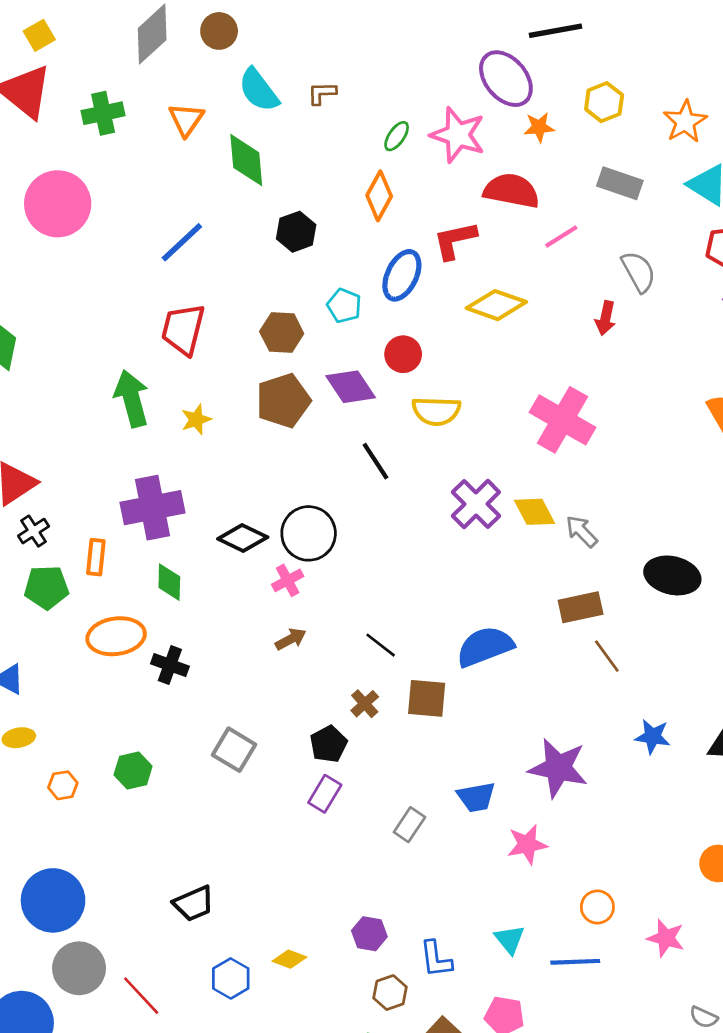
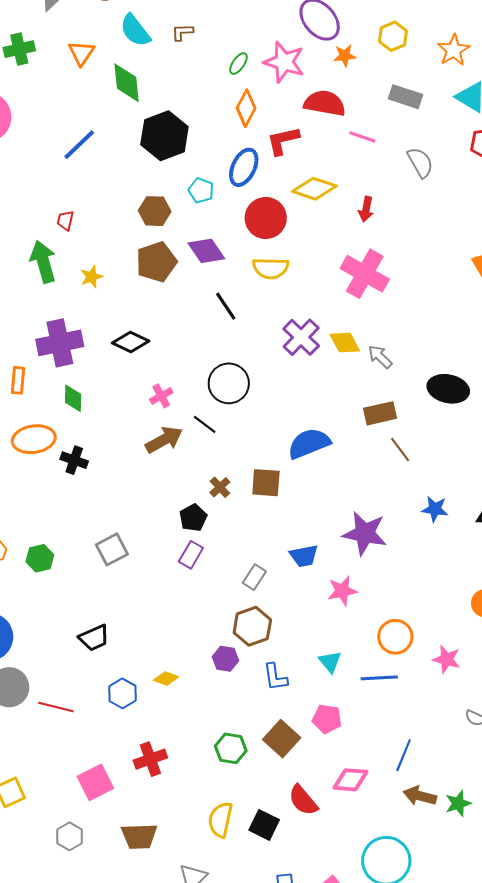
orange diamond: (379, 196) -> (246, 108), moved
black hexagon: (296, 232) -> (164, 136), size x1.6
pink line: (561, 237) -> (362, 137), turned 52
red arrow: (605, 318) -> (366, 209), moved
red trapezoid: (183, 329) -> (65, 220), moved, size x0.5
red circle: (403, 354) -> (266, 218), moved, size x1.5
black circle: (309, 533) -> (229, 383), moved
black diamond: (243, 538) -> (131, 342), moved
brown arrow: (291, 639) -> (164, 440), size x1.6
black line: (381, 645) -> (205, 424), moved
gray square: (234, 750) -> (112, 549), moved, turned 32
green hexagon: (133, 770) -> (40, 558), moved
orange circle: (597, 907) -> (395, 637), size x1.4
brown hexagon: (390, 993) -> (252, 626), moved, size x1.5
red line: (141, 996) -> (56, 707), turned -32

